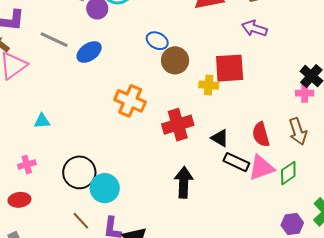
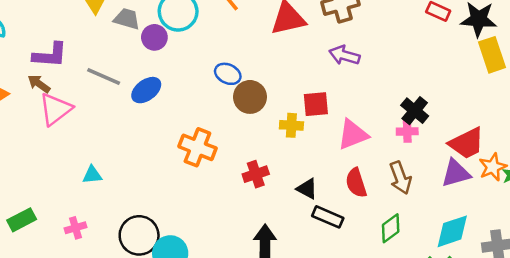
red square: (230, 68) -> (316, 104), size x0.7
red cross: (178, 125) -> (256, 174), size x0.7
pink triangle: (261, 168) -> (353, 135), moved

